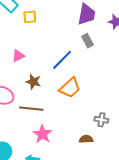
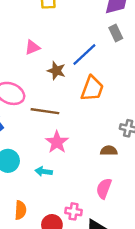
brown star: (33, 82) -> (56, 71), moved
orange trapezoid: (70, 88) -> (92, 89), turned -30

